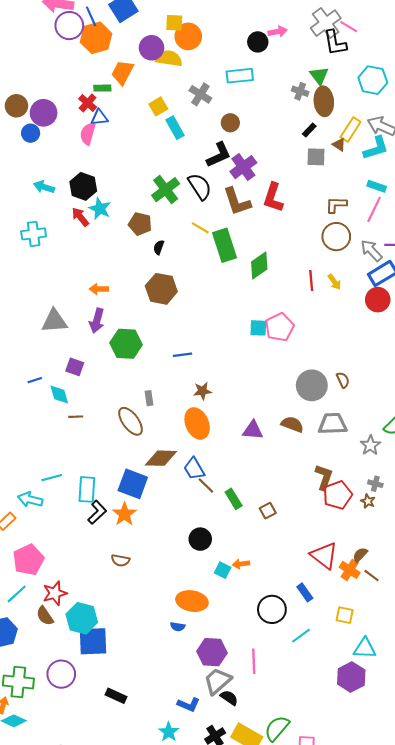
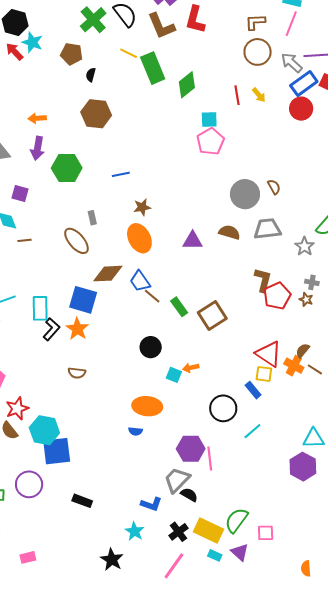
cyan square: (258, 328) -> (209, 119), moved
brown square: (268, 511) -> (212, 315), size x1.8
yellow square: (345, 615) -> (264, 374), moved
purple hexagon: (212, 652) -> (191, 449), moved

